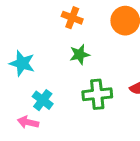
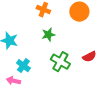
green cross: (97, 94) -> (60, 62), turned 36

